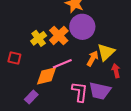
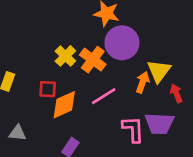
yellow cross: (39, 38) -> (65, 56), moved
red square: (14, 58) -> (48, 89), moved
orange diamond: (47, 76) -> (64, 105), moved

